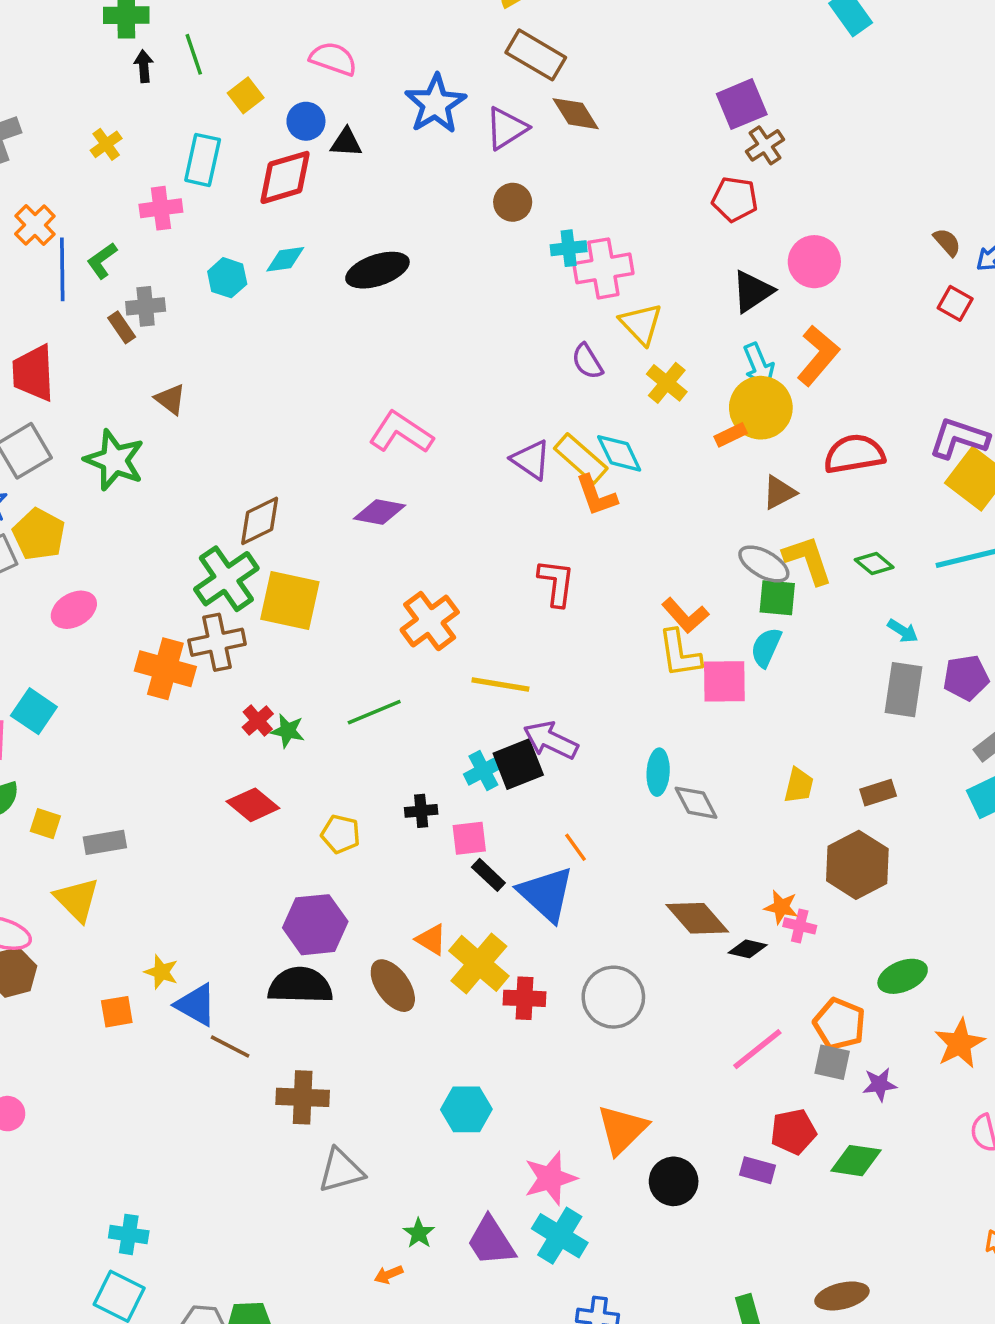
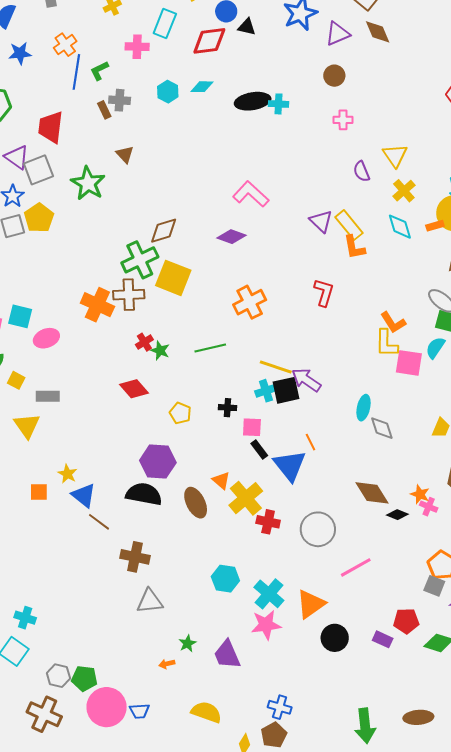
cyan cross: (569, 248) -> (278, 104), moved
pink cross: (603, 268) -> (343, 120), moved, size x0.6
cyan diamond: (619, 453) -> (400, 227), moved
pink ellipse: (74, 610) -> (46, 338), moved
yellow line: (500, 685) -> (276, 367), moved
cyan square: (34, 711) -> (20, 316), turned -30
pink line: (757, 1049) -> (356, 567), moved
cyan cross: (560, 1236) -> (269, 594), moved

